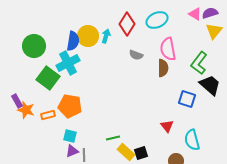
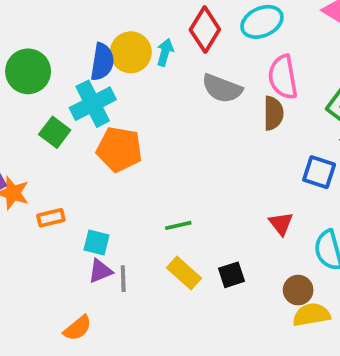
gray semicircle: (136, 55) -> (222, 88), size x1.5
green square: (48, 78) -> (55, 132), size x0.7
orange pentagon: (70, 106) -> (119, 149), moved
orange rectangle: (48, 115) -> (51, 218), moved
green line: (113, 138) -> (178, 225), moved
yellow rectangle: (126, 152) -> (184, 273), moved

